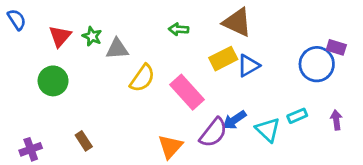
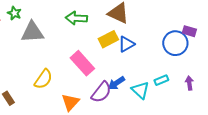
green arrow: (179, 29) -> (76, 18), size x1.5
green star: (92, 36) -> (14, 13), moved
gray triangle: (117, 49) -> (32, 32), size x1.4
yellow semicircle: (142, 78) -> (43, 79), moved

